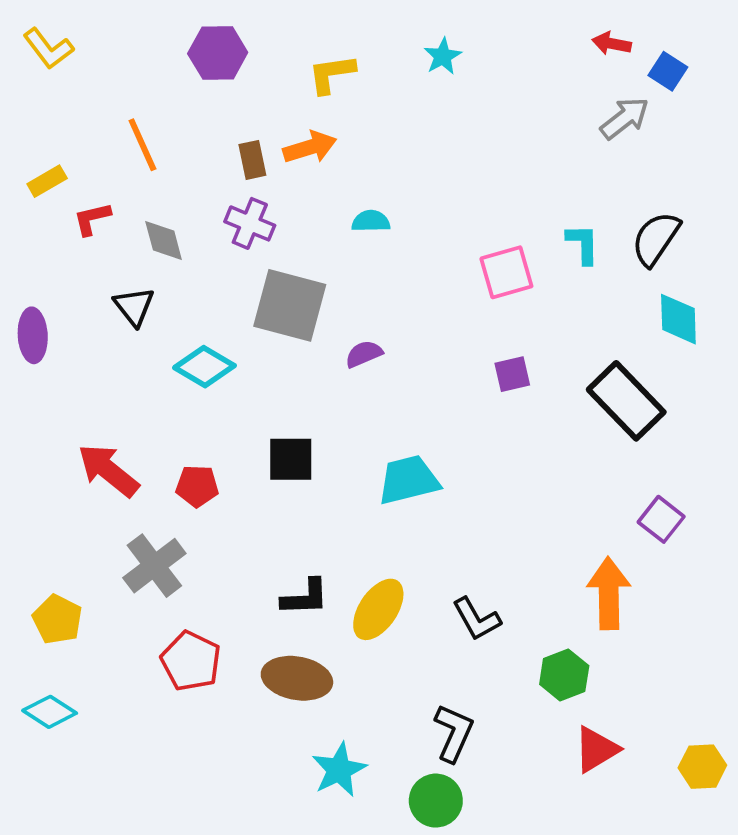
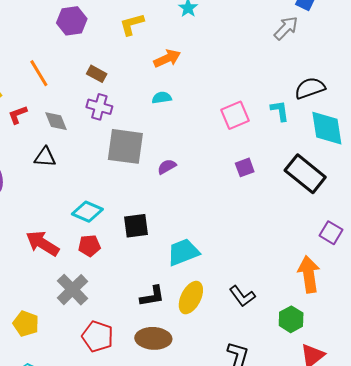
orange arrow: (310, 147) -> (167, 58), moved
brown rectangle: (252, 160) -> (97, 74), turned -42
black semicircle: (656, 239) -> (310, 88), turned 44
cyan L-shape: (583, 244) -> (280, 111), moved
black triangle: (134, 306) -> (45, 157), turned -40
cyan diamond: (678, 319) -> (327, 128), size x1.4
cyan diamond: (204, 367) -> (87, 212), moved
cyan trapezoid: (409, 480) -> (183, 252), moved

